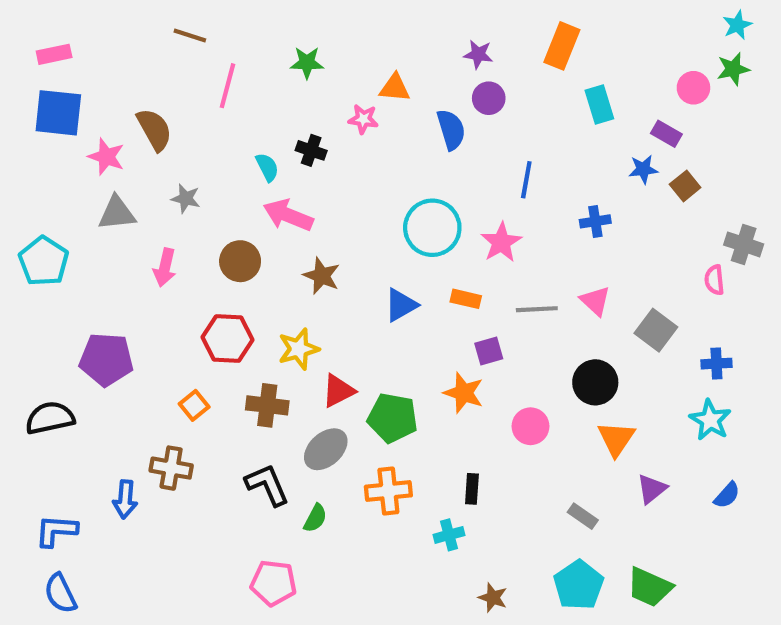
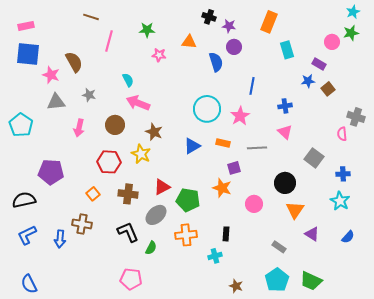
pink star: (363, 119) -> (159, 55), moved
black cross: (311, 150) -> (209, 17), moved
pink triangle: (595, 301) -> (285, 132), moved
yellow star: (299, 349) -> (141, 154), moved, turned -30
purple triangle: (652, 489) -> (312, 234), turned -49
blue L-shape: (56, 531) -> (27, 235), moved, turned -30

